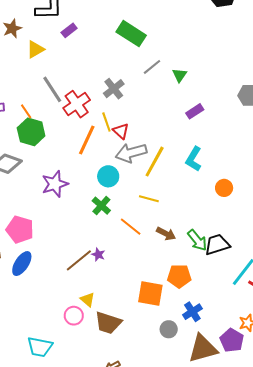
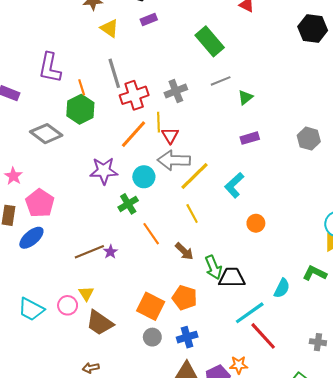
yellow triangle: (35, 49) -> (109, 28), turned 48
purple star: (55, 184) -> (104, 171), moved
yellow line: (149, 199) -> (192, 214), moved, turned 30
gray circle: (169, 329) -> (152, 337), moved
cyan trapezoid: (40, 347) -> (31, 309), moved

